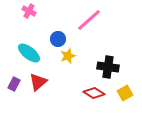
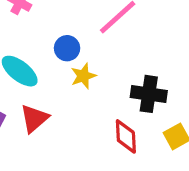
red diamond: (94, 93) -> (126, 136), turned 55

